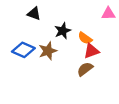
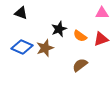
black triangle: (34, 14) -> (21, 13), moved
red triangle: (91, 51) -> (101, 39), moved

